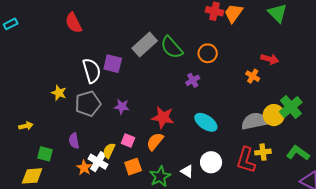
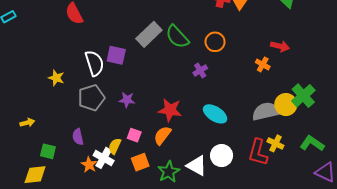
yellow star: (59, 93) -> (56, 78), moved
yellow cross: (263, 152) -> (275, 143), turned 35
white triangle: (187, 171) -> (197, 166), size x1.5

